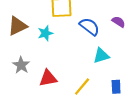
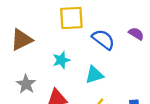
cyan star: (45, 33) -> (61, 60), moved
cyan triangle: (101, 56) -> (94, 75), moved

